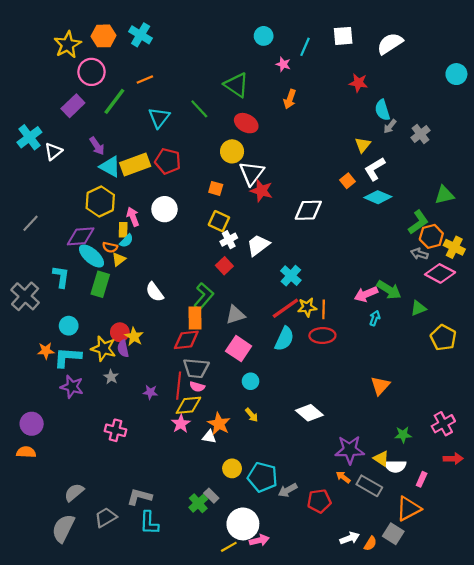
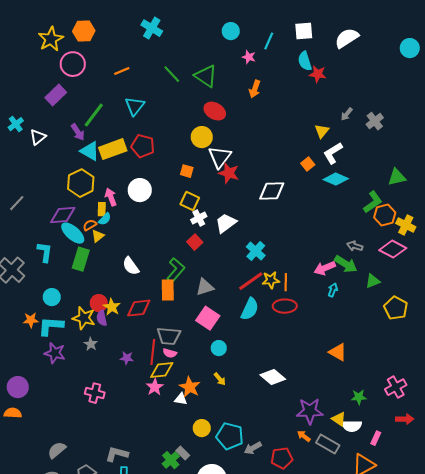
cyan cross: (141, 35) -> (152, 28), moved
cyan circle: (456, 74) -> (410, 48), moved
green line: (114, 101) -> (94, 115), moved
green line: (199, 109) -> (172, 74), moved
cyan semicircle: (382, 110) -> (305, 61), moved
cyan cross: (29, 137) -> (16, 124), size x0.7
orange semicircle: (110, 247) -> (90, 225), turned 136
gray arrow: (419, 254) -> (355, 246), moved
red diamond: (186, 340) -> (139, 308), moved
orange triangle: (380, 386) -> (338, 352), turned -42

